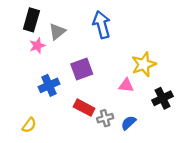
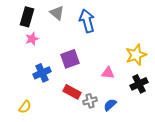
gray triangle: (57, 32) -> (57, 13), moved, turned -42
yellow star: (144, 64) -> (136, 55), moved

